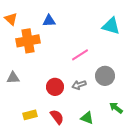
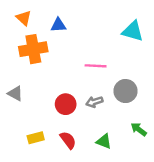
orange triangle: (11, 19) -> (24, 18), moved
pink line: (80, 55) -> (96, 66), turned 36
gray triangle: (13, 78) -> (15, 93), turned 32

